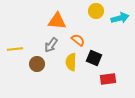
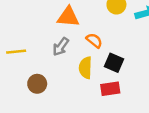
brown circle: (37, 64) -> (37, 84), moved
red rectangle: (108, 79) -> (110, 89), moved

